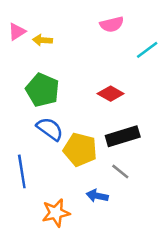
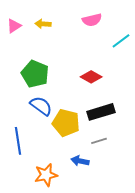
yellow arrow: (42, 40) -> (43, 24), moved
gray line: (120, 171) -> (99, 141), turned -56

